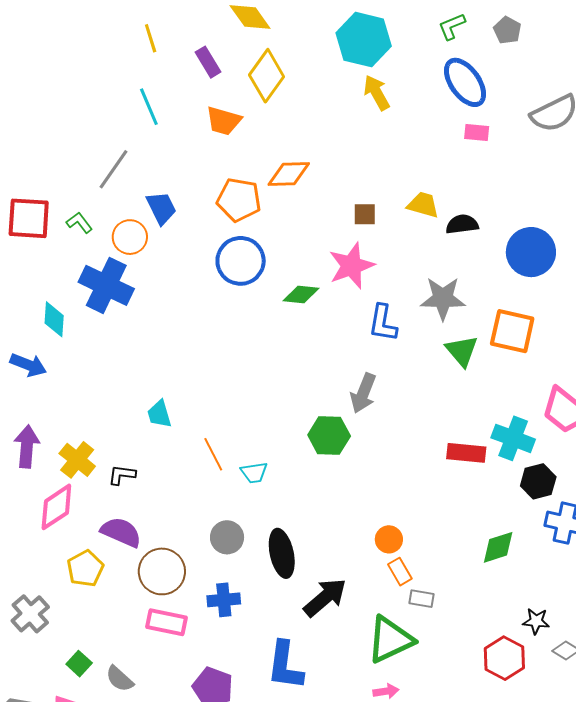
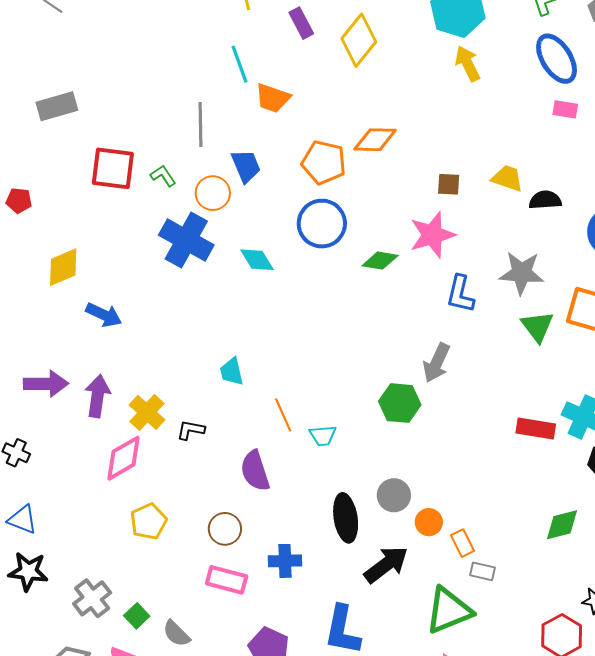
orange trapezoid: (224, 121) -> (273, 98), moved
gray line: (114, 169) -> (200, 124), turned -39
cyan diamond: (54, 319) -> (257, 260), moved, turned -39
purple semicircle: (121, 532) -> (255, 471), moved, turned -135
gray circle: (227, 537) -> (394, 495), moved
orange circle: (389, 539) -> (429, 522), moved
brown circle: (162, 571) -> (225, 529), size x0.7
gray cross: (30, 614) -> (92, 598), moved

